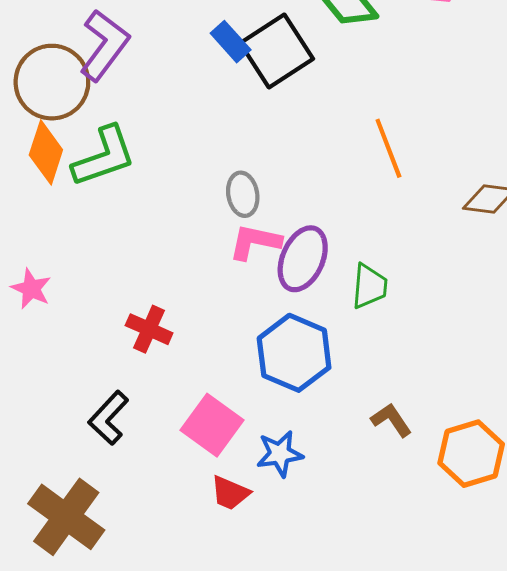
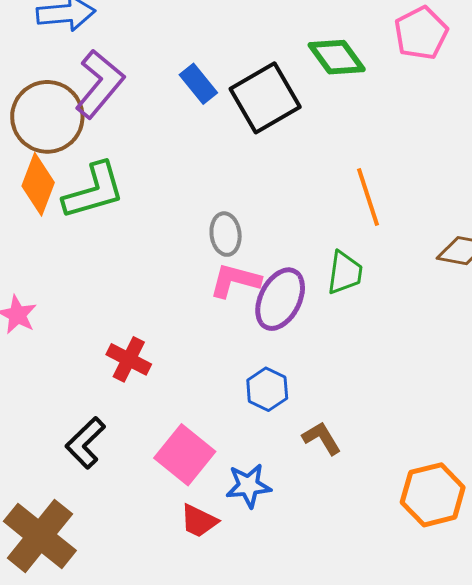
blue rectangle: (231, 42) -> (198, 84), moved
green trapezoid: (369, 286) -> (345, 273), moved
blue hexagon: (294, 353) -> (267, 389), size x0.6
brown L-shape: (391, 420) -> (322, 438), moved

